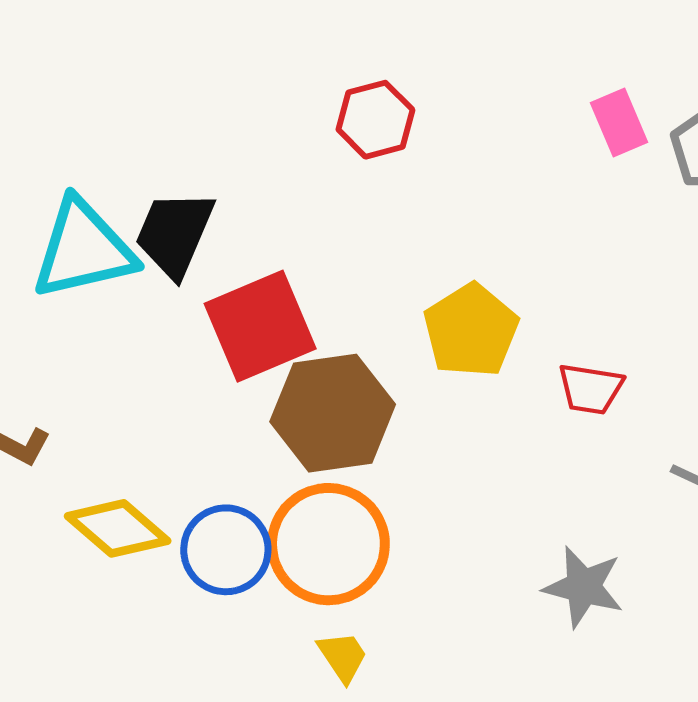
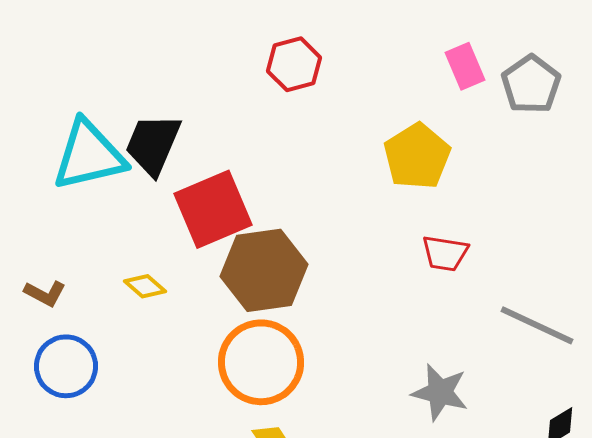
yellow pentagon: (471, 330) -> (417, 156), moved
yellow diamond: (118, 528) -> (145, 286), moved, size x0.6
blue circle: (226, 550) -> (66, 366), moved

